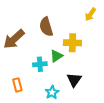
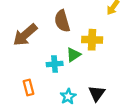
black triangle: (74, 80) -> (97, 93), moved

